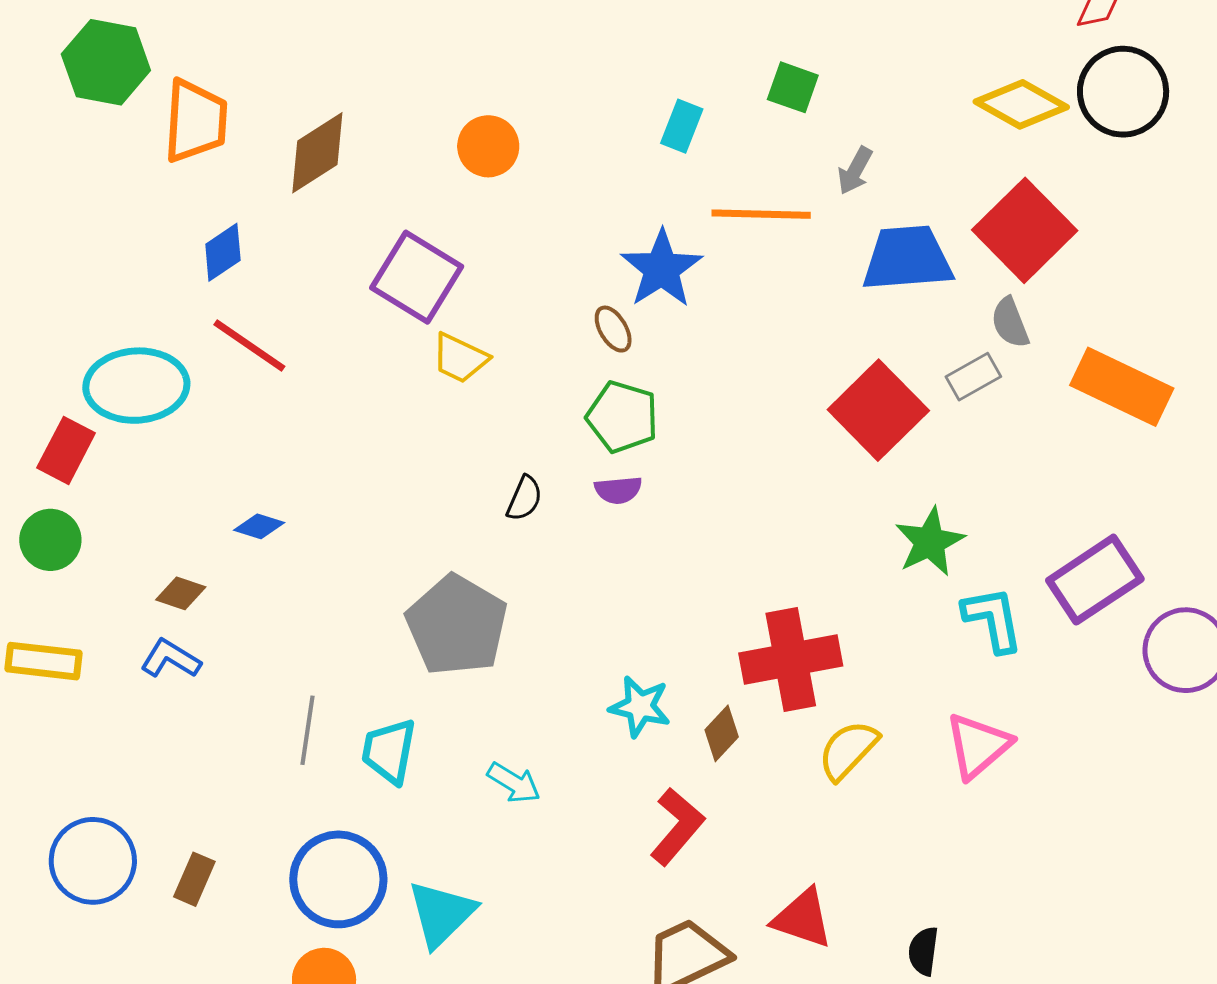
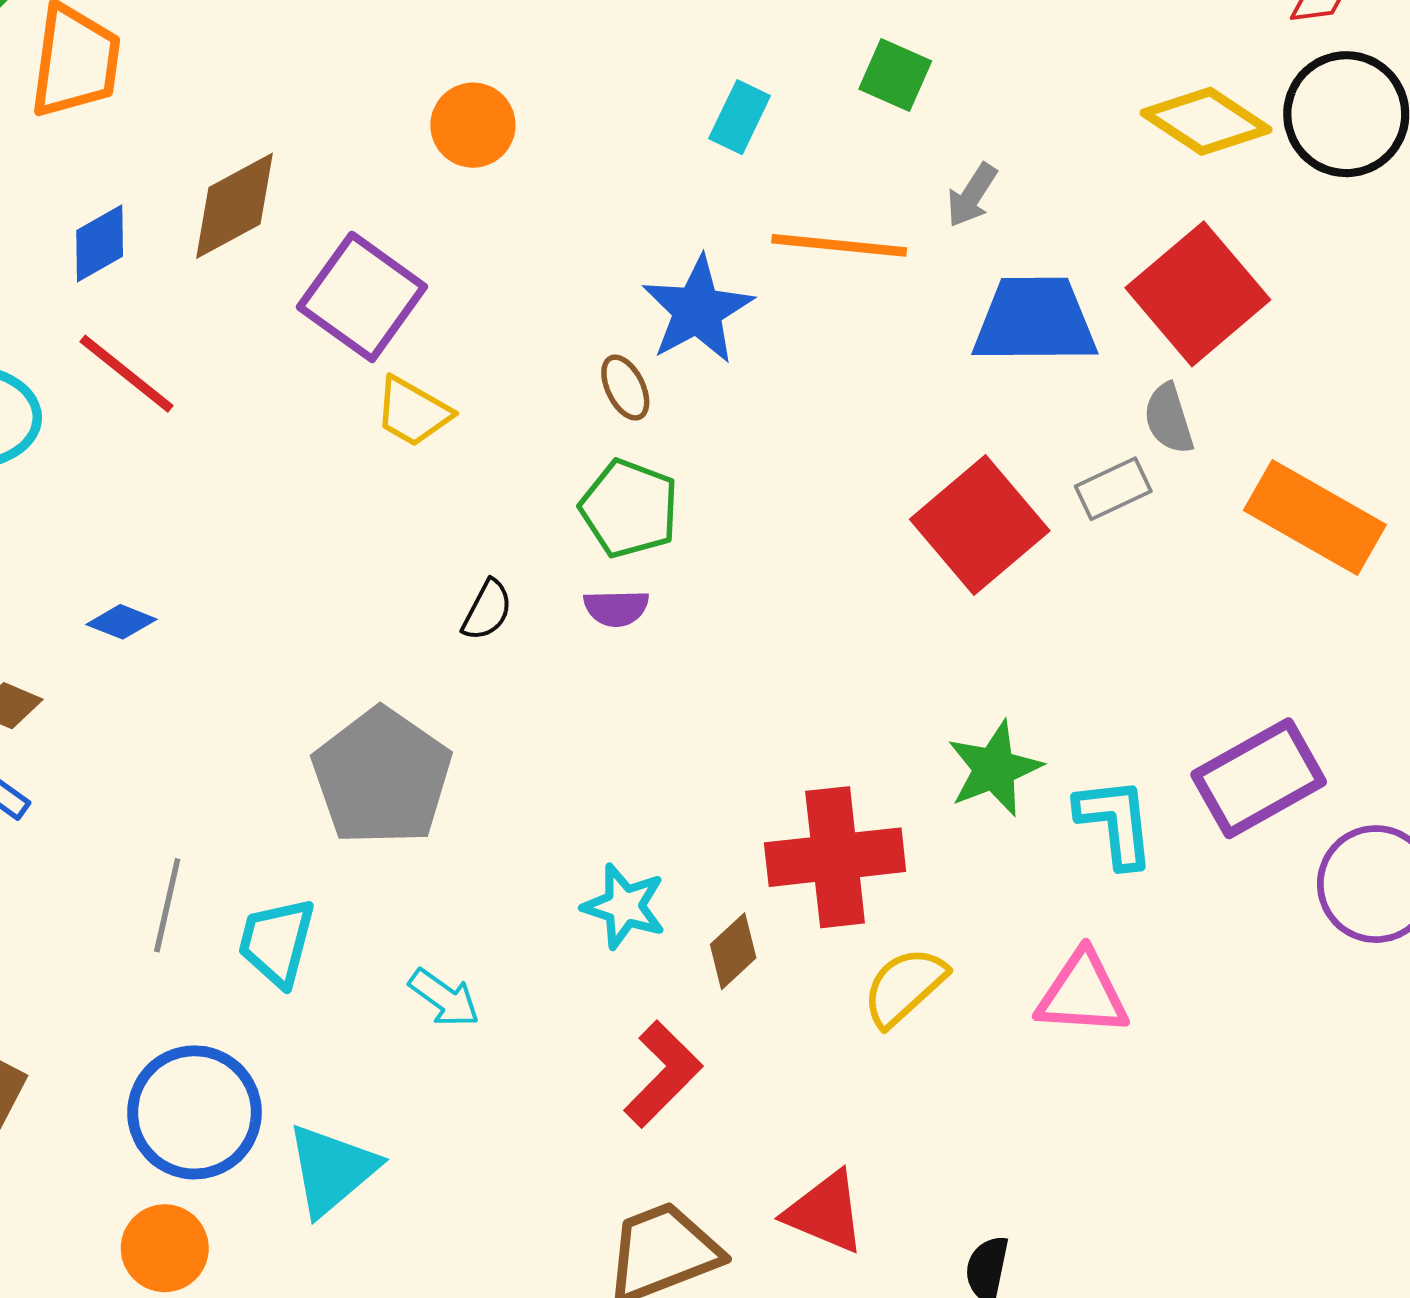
brown diamond: (317, 153) -> (234, 206), moved
green star: (930, 542) -> (994, 769), moved
pink triangle: (978, 746) -> (1082, 994), turned 40

